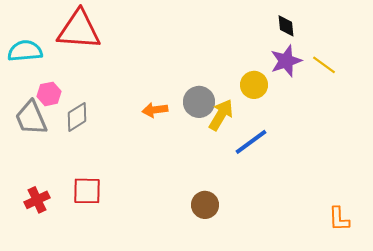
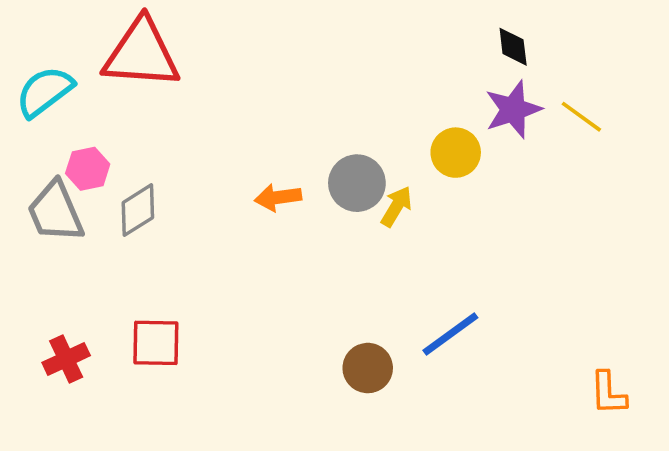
cyan semicircle: (25, 51) -> (45, 92), turned -32
yellow arrow: (221, 115) -> (396, 206), size x0.7
blue line: (251, 142) -> (450, 334), moved

